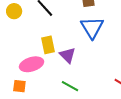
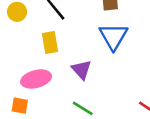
yellow rectangle: (48, 45) -> (50, 42), moved

